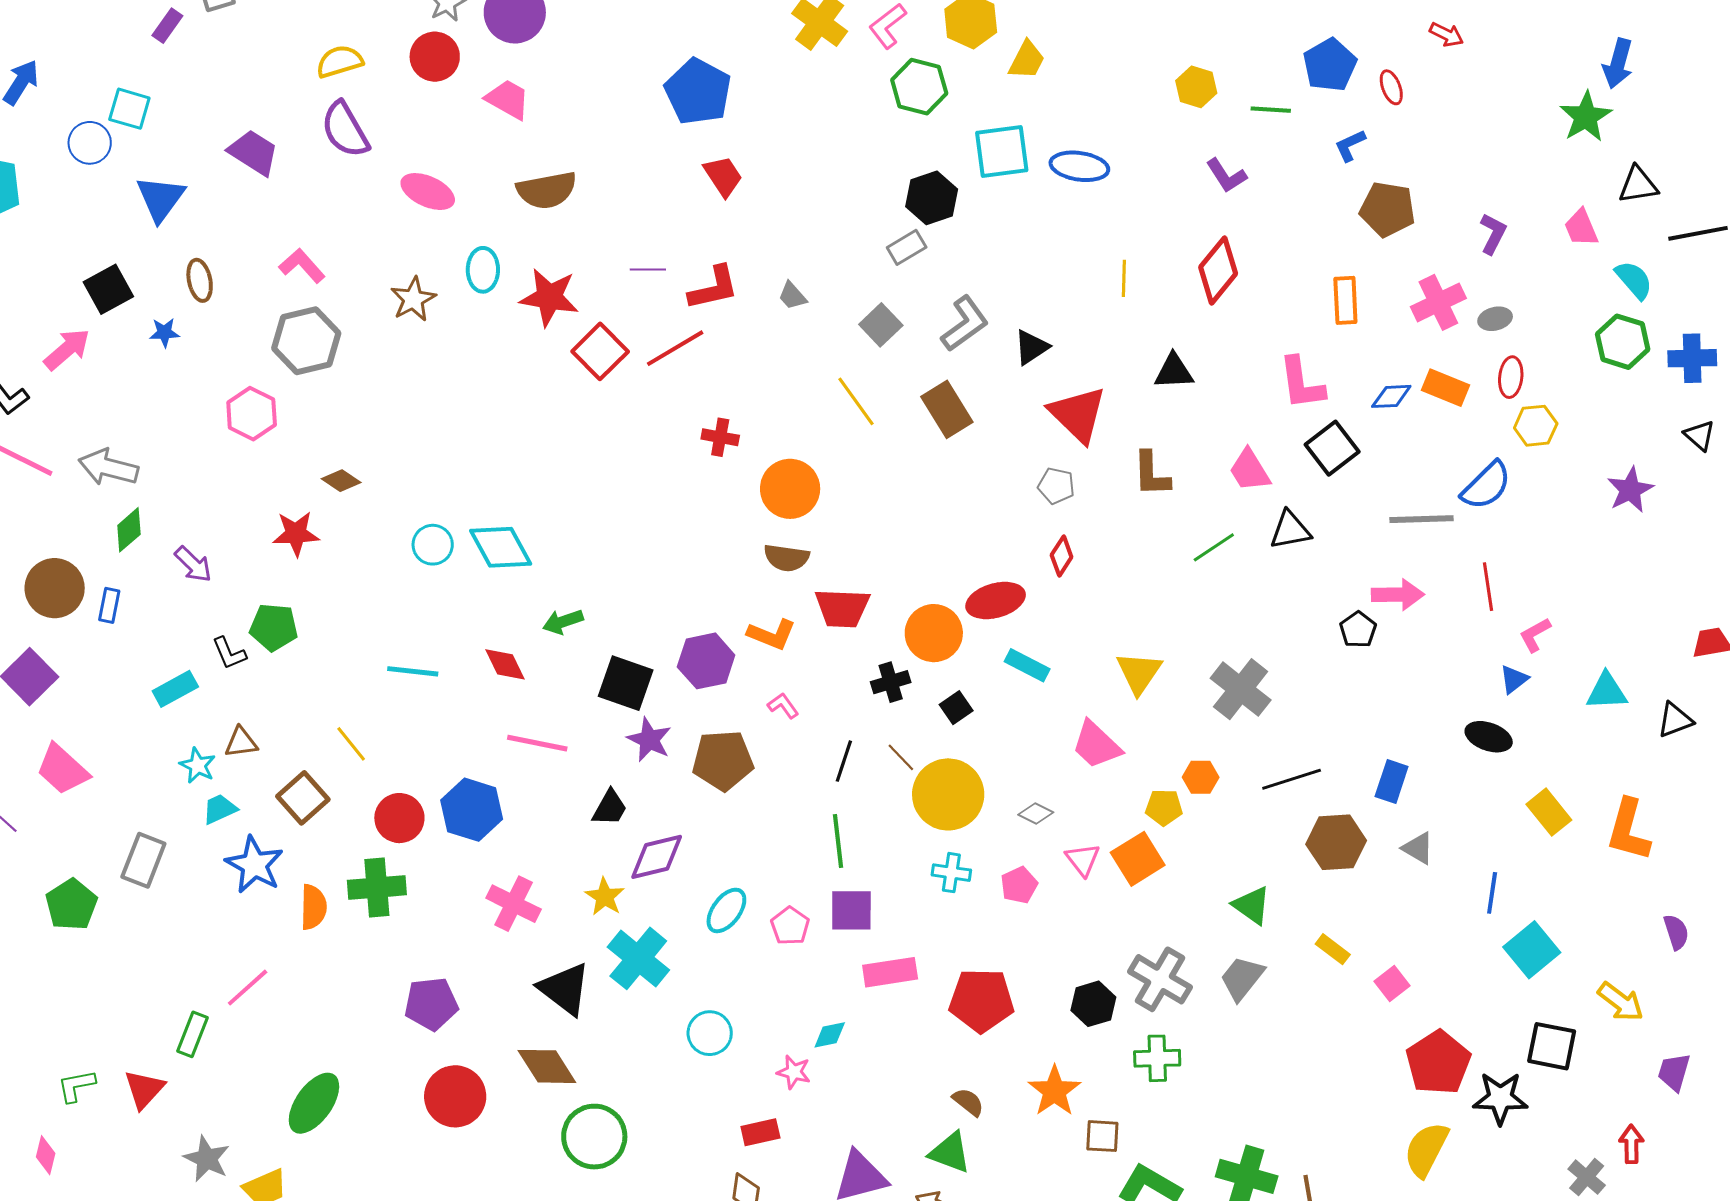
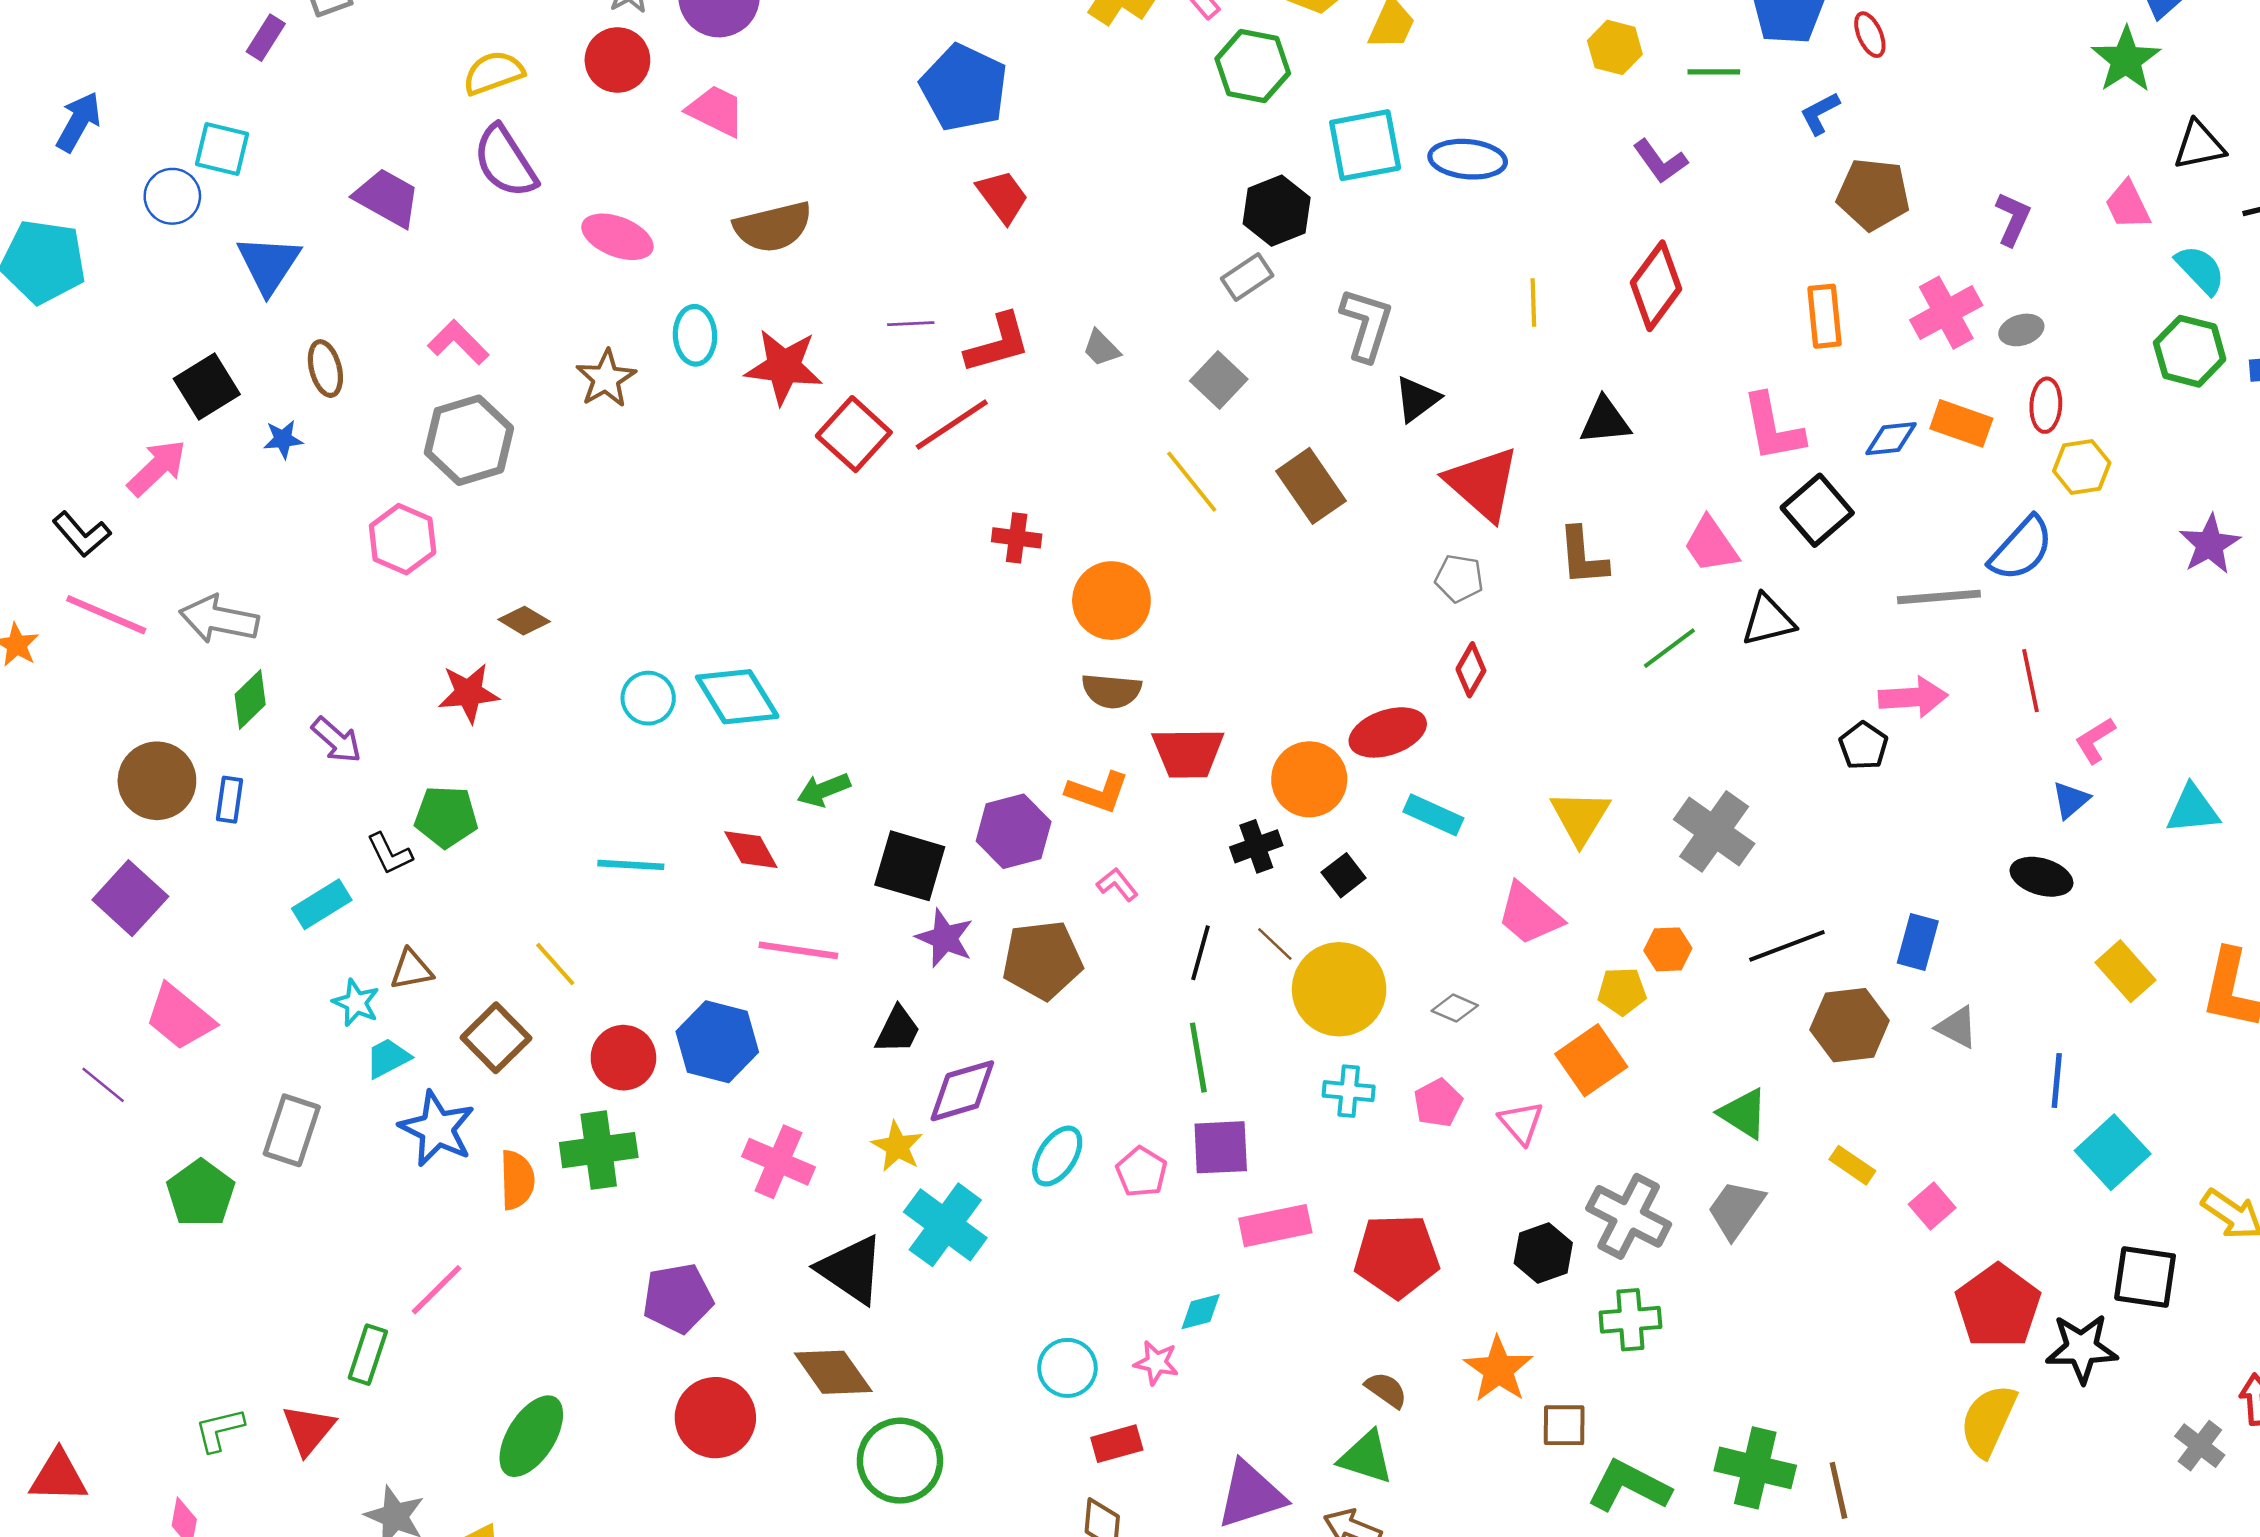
gray L-shape: (965, 324) -> (1366, 325), moved, turned -34
pink triangle: (1083, 860) -> (1521, 1123), moved
cyan circle: (710, 1033) -> (1067, 1368), moved

